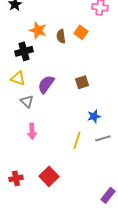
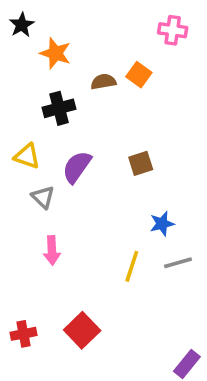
orange star: (38, 30) -> (55, 53), moved
brown semicircle: (61, 36) -> (103, 82), turned 88
black cross: (24, 51) -> (59, 108), moved

